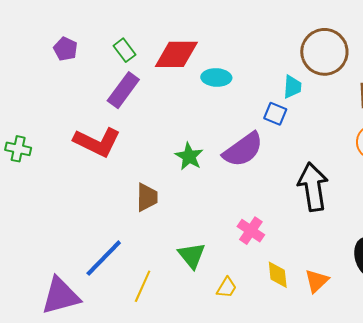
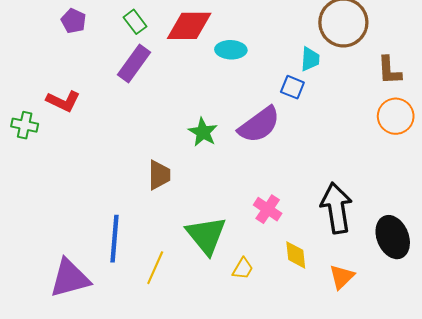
red L-shape: (97, 142) -> (63, 101), moved, size x0.7
black arrow: (313, 187) -> (336, 208), moved
green triangle: (192, 255) -> (206, 235), size x1.4
blue line: (104, 258) -> (114, 239), turned -39
orange triangle: (317, 281) -> (342, 277), moved

